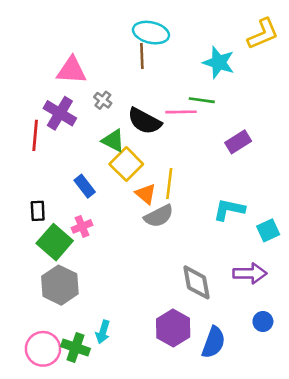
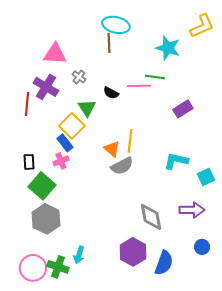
black semicircle: (144, 121) -> (111, 93), size x0.6
green triangle: (113, 141) -> (87, 108), turned 30
yellow square: (126, 164) -> (72, 126), moved
pink cross: (82, 226) -> (61, 161), moved

